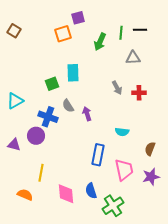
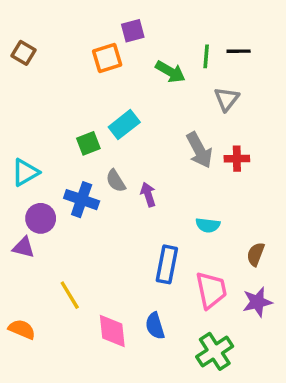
green arrow: (100, 42) -> (170, 72), turned -84
gray triangle: (133, 58) -> (227, 99), turned -49
cyan rectangle: (73, 73) -> (124, 125), turned 54
gray arrow: (117, 88) -> (199, 150), size x1.5
purple circle: (36, 136) -> (41, 218), moved
yellow line: (41, 173) -> (70, 295), turned -42
orange semicircle: (25, 195) -> (22, 329), moved
green cross: (113, 206) -> (215, 351), moved

